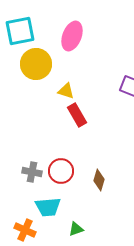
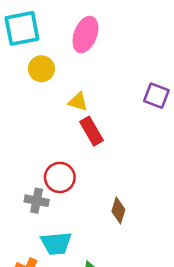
yellow circle: (36, 64) -> (41, 69), size x0.7
red circle: (61, 171) -> (60, 177), moved

